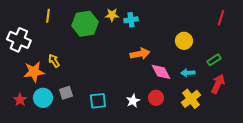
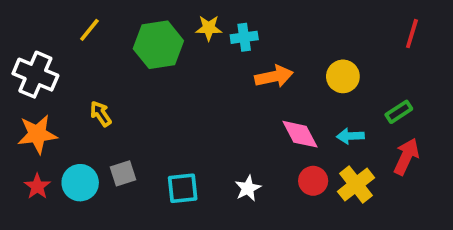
yellow line: (48, 16) -> (89, 30), turned 32
orange arrow: (140, 54) -> (274, 76), moved
orange star: (34, 72) -> (37, 134), moved
red circle: (156, 98) -> (313, 181), moved

